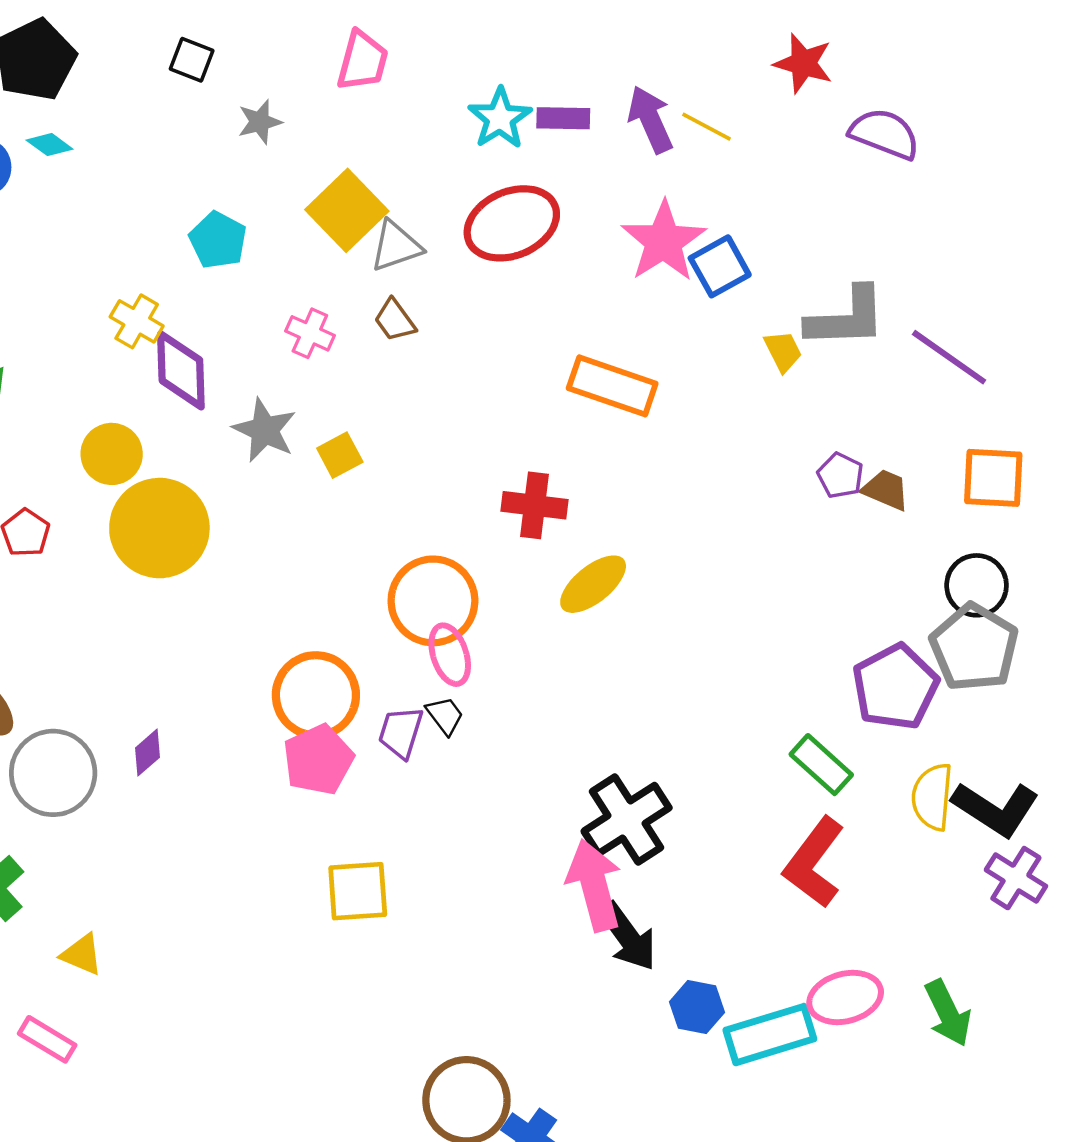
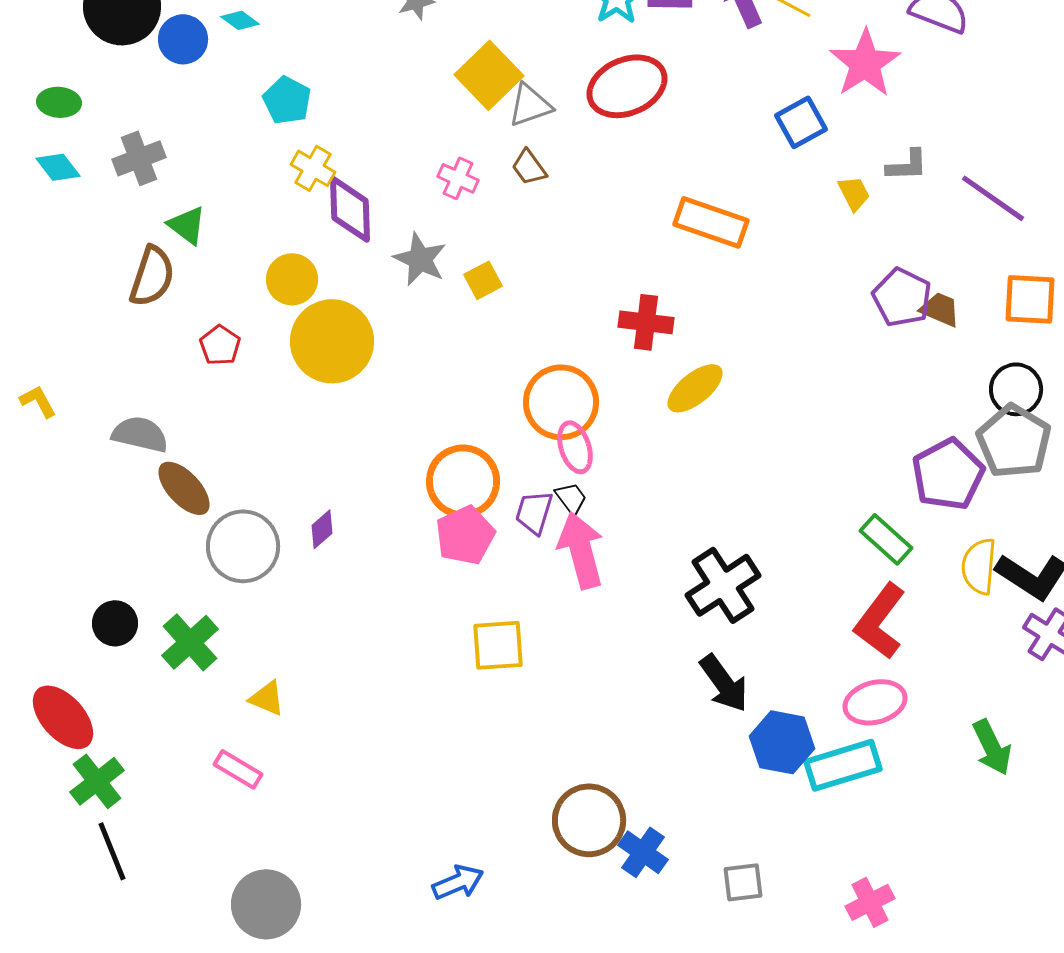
cyan pentagon: (218, 240) -> (287, 100), moved
pink star: (664, 241) -> (865, 63), moved
gray L-shape: (846, 318) -> (907, 165), size x0.6
purple pentagon: (840, 475) -> (902, 297), size x1.5
pink arrow: (594, 885) -> (581, 550), moved
pink ellipse: (845, 997) -> (875, 702), moved
blue hexagon: (697, 1007) -> (782, 742), size x1.4

